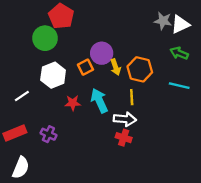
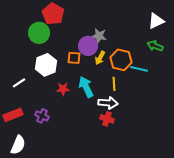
gray star: (163, 21) -> (99, 36), moved
orange square: (85, 67) -> (74, 58), turned 32
yellow arrow: (116, 67) -> (100, 58), turned 48
cyan line: (179, 86) -> (139, 69), moved

